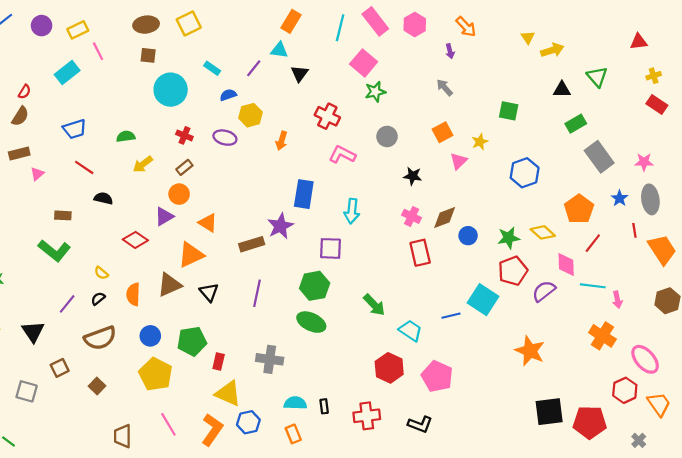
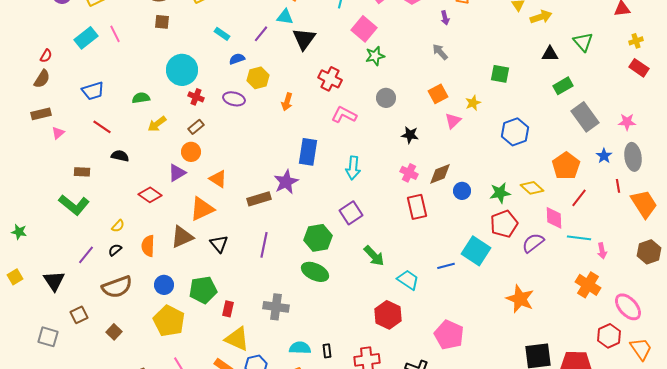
pink line: (98, 51) -> (115, 34), moved
black triangle: (300, 74) -> (304, 39), size x1.4
cyan circle: (171, 90) -> (182, 70), moved
purple square: (331, 248) -> (351, 213), moved, turned -35
yellow semicircle: (101, 273) -> (118, 226), turned -88
pink pentagon: (437, 376) -> (449, 335), moved

